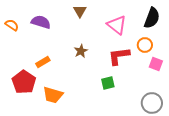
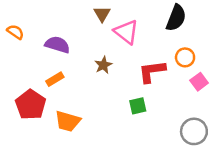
black semicircle: (152, 18) -> (176, 18), moved
purple semicircle: (41, 22) -> (57, 45), moved
pink triangle: (117, 25) -> (126, 32), moved
pink square: (156, 64) -> (199, 82), turned 32

